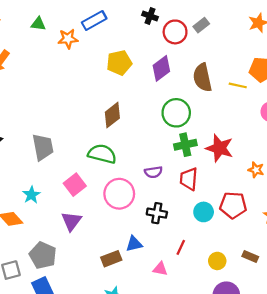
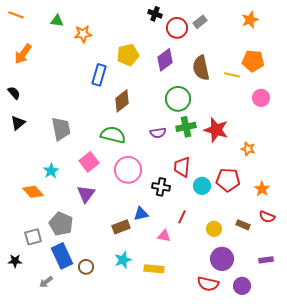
blue rectangle: (94, 21) -> (99, 75), moved, turned -45
purple semicircle: (153, 172) -> (158, 133), moved
red trapezoid: (189, 179) -> (182, 167), moved

